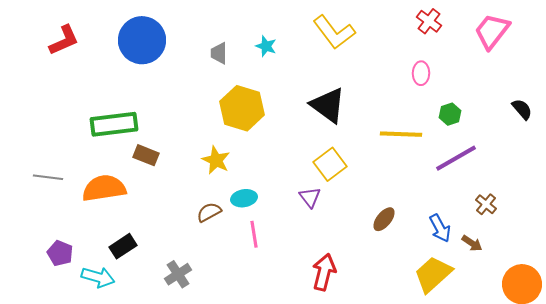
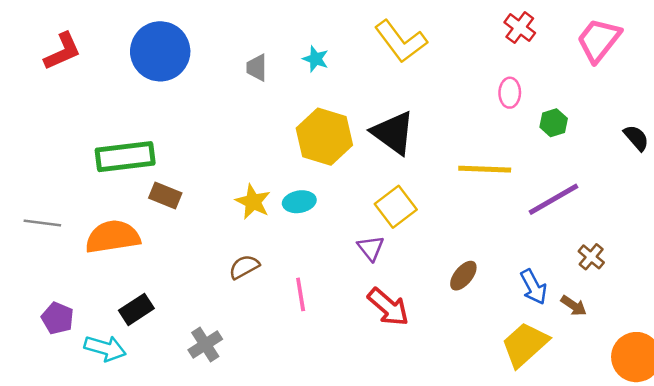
yellow hexagon: (242, 108) -> (324, 137), moved
green hexagon: (450, 114) -> (554, 123), moved
cyan ellipse: (244, 198) -> (299, 202), moved
red arrow: (324, 272) -> (388, 307), moved, turned 117

